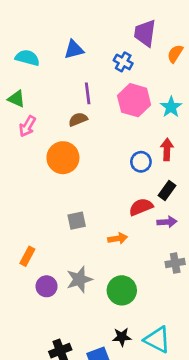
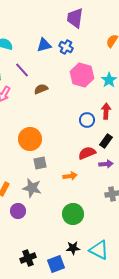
purple trapezoid: (145, 33) -> (75, 18), moved
blue triangle: (74, 50) -> (44, 45), moved
blue cross: (123, 62) -> (66, 47), moved
purple line: (88, 93) -> (22, 70), moved, turned -35
orange circle: (63, 158) -> (30, 139), moved
gray star: (79, 279) -> (32, 188), moved, turned 30

